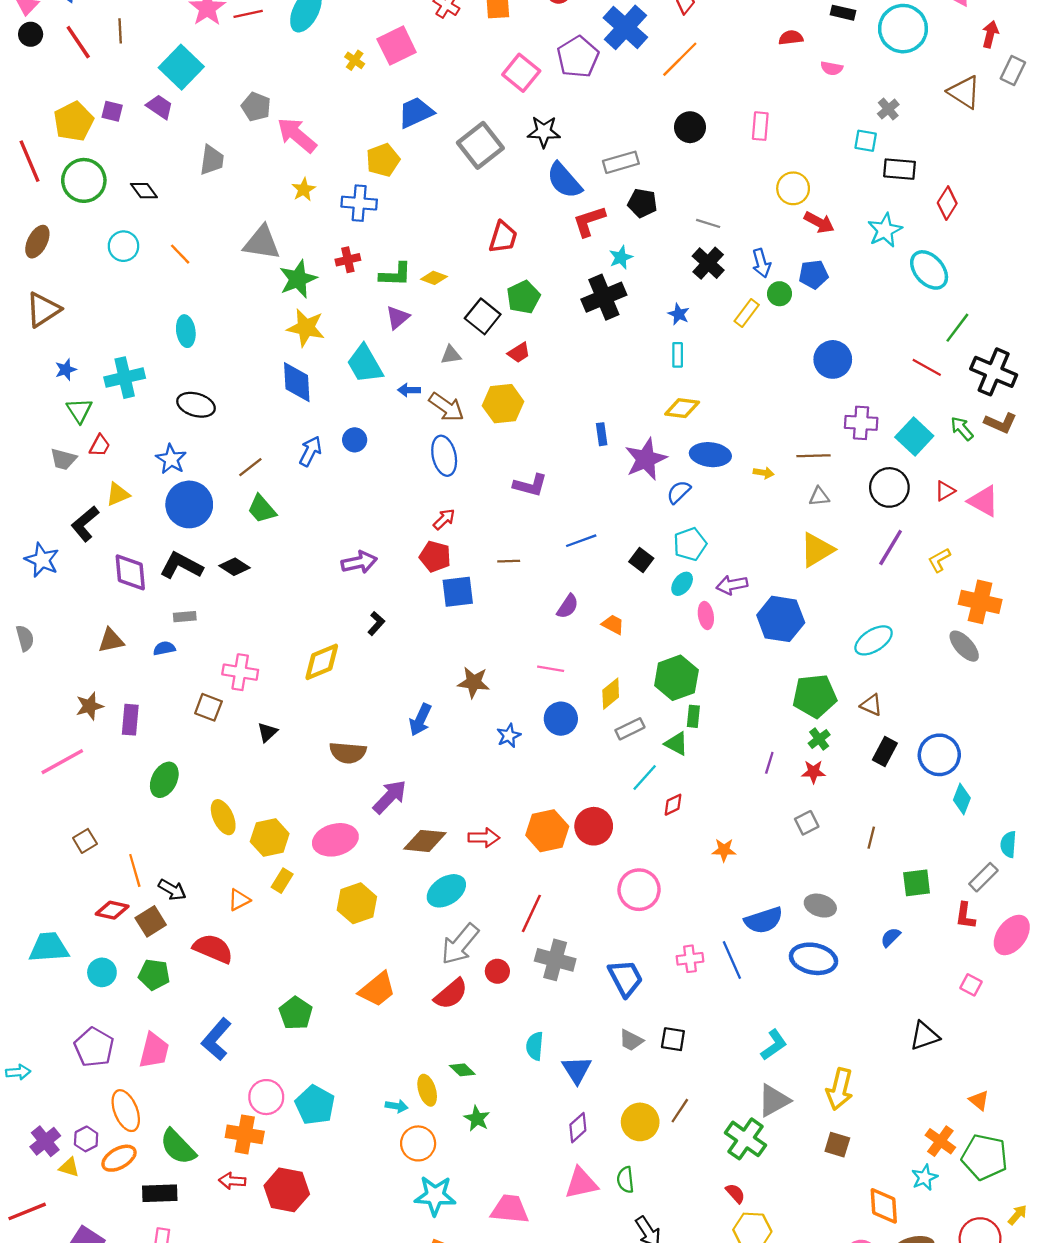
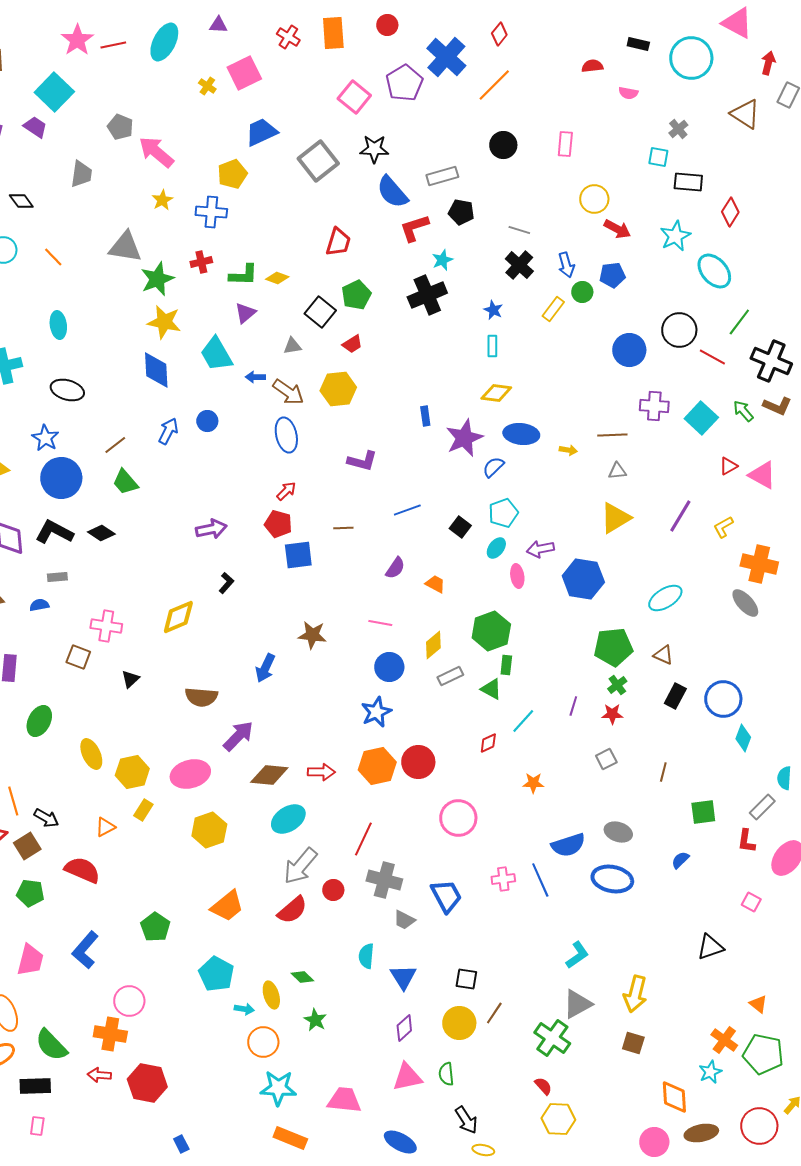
black circle: (889, 487) -> (679, 330), moved
blue star: (509, 736) -> (376, 712), moved, size x1.4
cyan line: (645, 778) -> (523, 721), moved
black square: (673, 1039) -> (466, 979), moved
gray trapezoid: (631, 1040) -> (404, 920), moved
cyan pentagon: (315, 1105) -> (216, 974), moved

